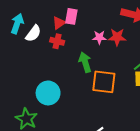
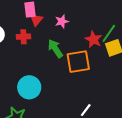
red triangle: (59, 23) -> (36, 20), moved
red star: (117, 37) -> (93, 39), moved, turned -30

